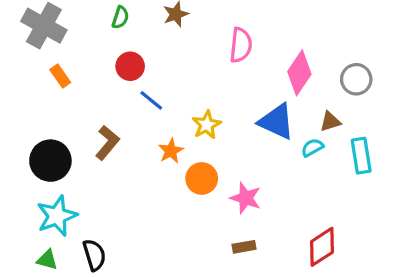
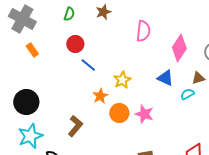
blue triangle: (277, 122) -> (165, 78), size x0.7
brown L-shape: (107, 143) -> (75, 126), moved
pink star: (246, 198) -> (144, 114), moved

